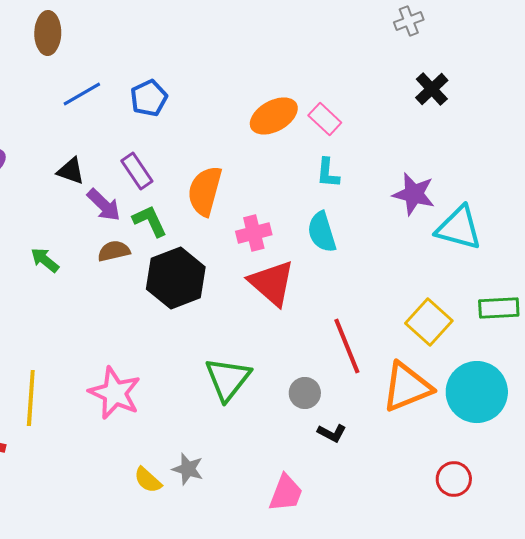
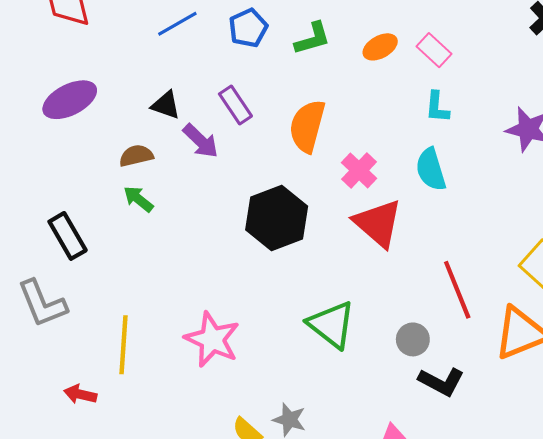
orange ellipse: (274, 116) -> (380, 47), size x0.7
green L-shape: (150, 221) -> (313, 38), moved, turned 99
pink cross: (254, 233) -> (359, 170), turned -32
brown semicircle: (114, 251) -> (136, 156), moved
green triangle: (228, 379) -> (332, 325), turned -30
black L-shape: (332, 433) -> (441, 382), size x1.5

